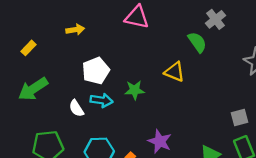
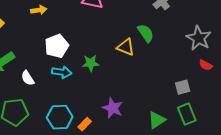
green semicircle: (197, 42) -> (146, 33), moved
white semicircle: (76, 108) -> (28, 78), moved

